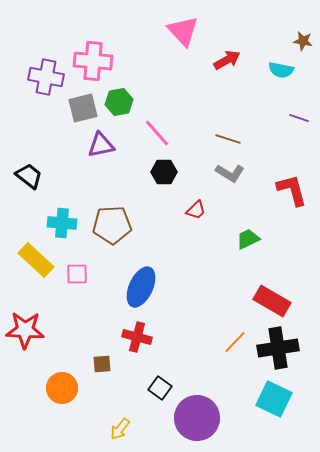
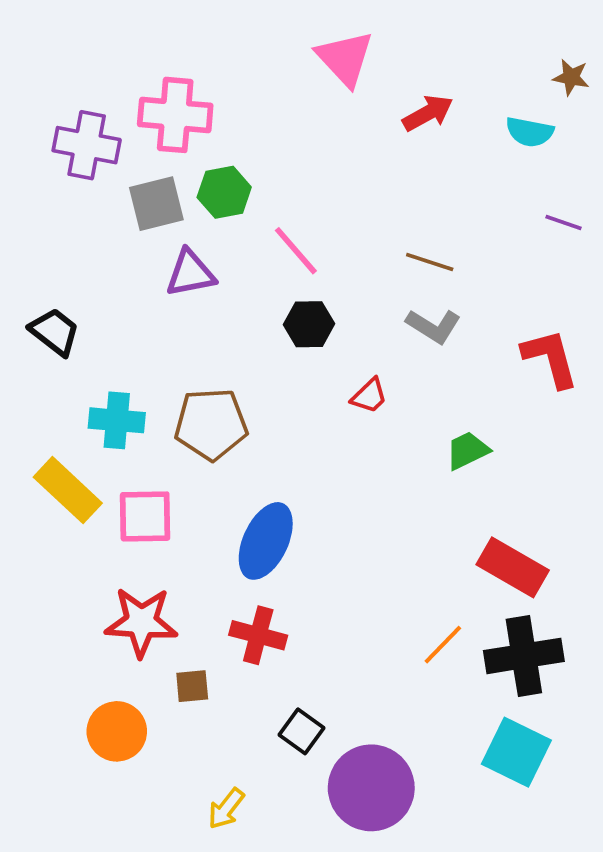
pink square: (77, 274) -> (145, 516), size x1.4
red star: (25, 330) -> (141, 622), moved

